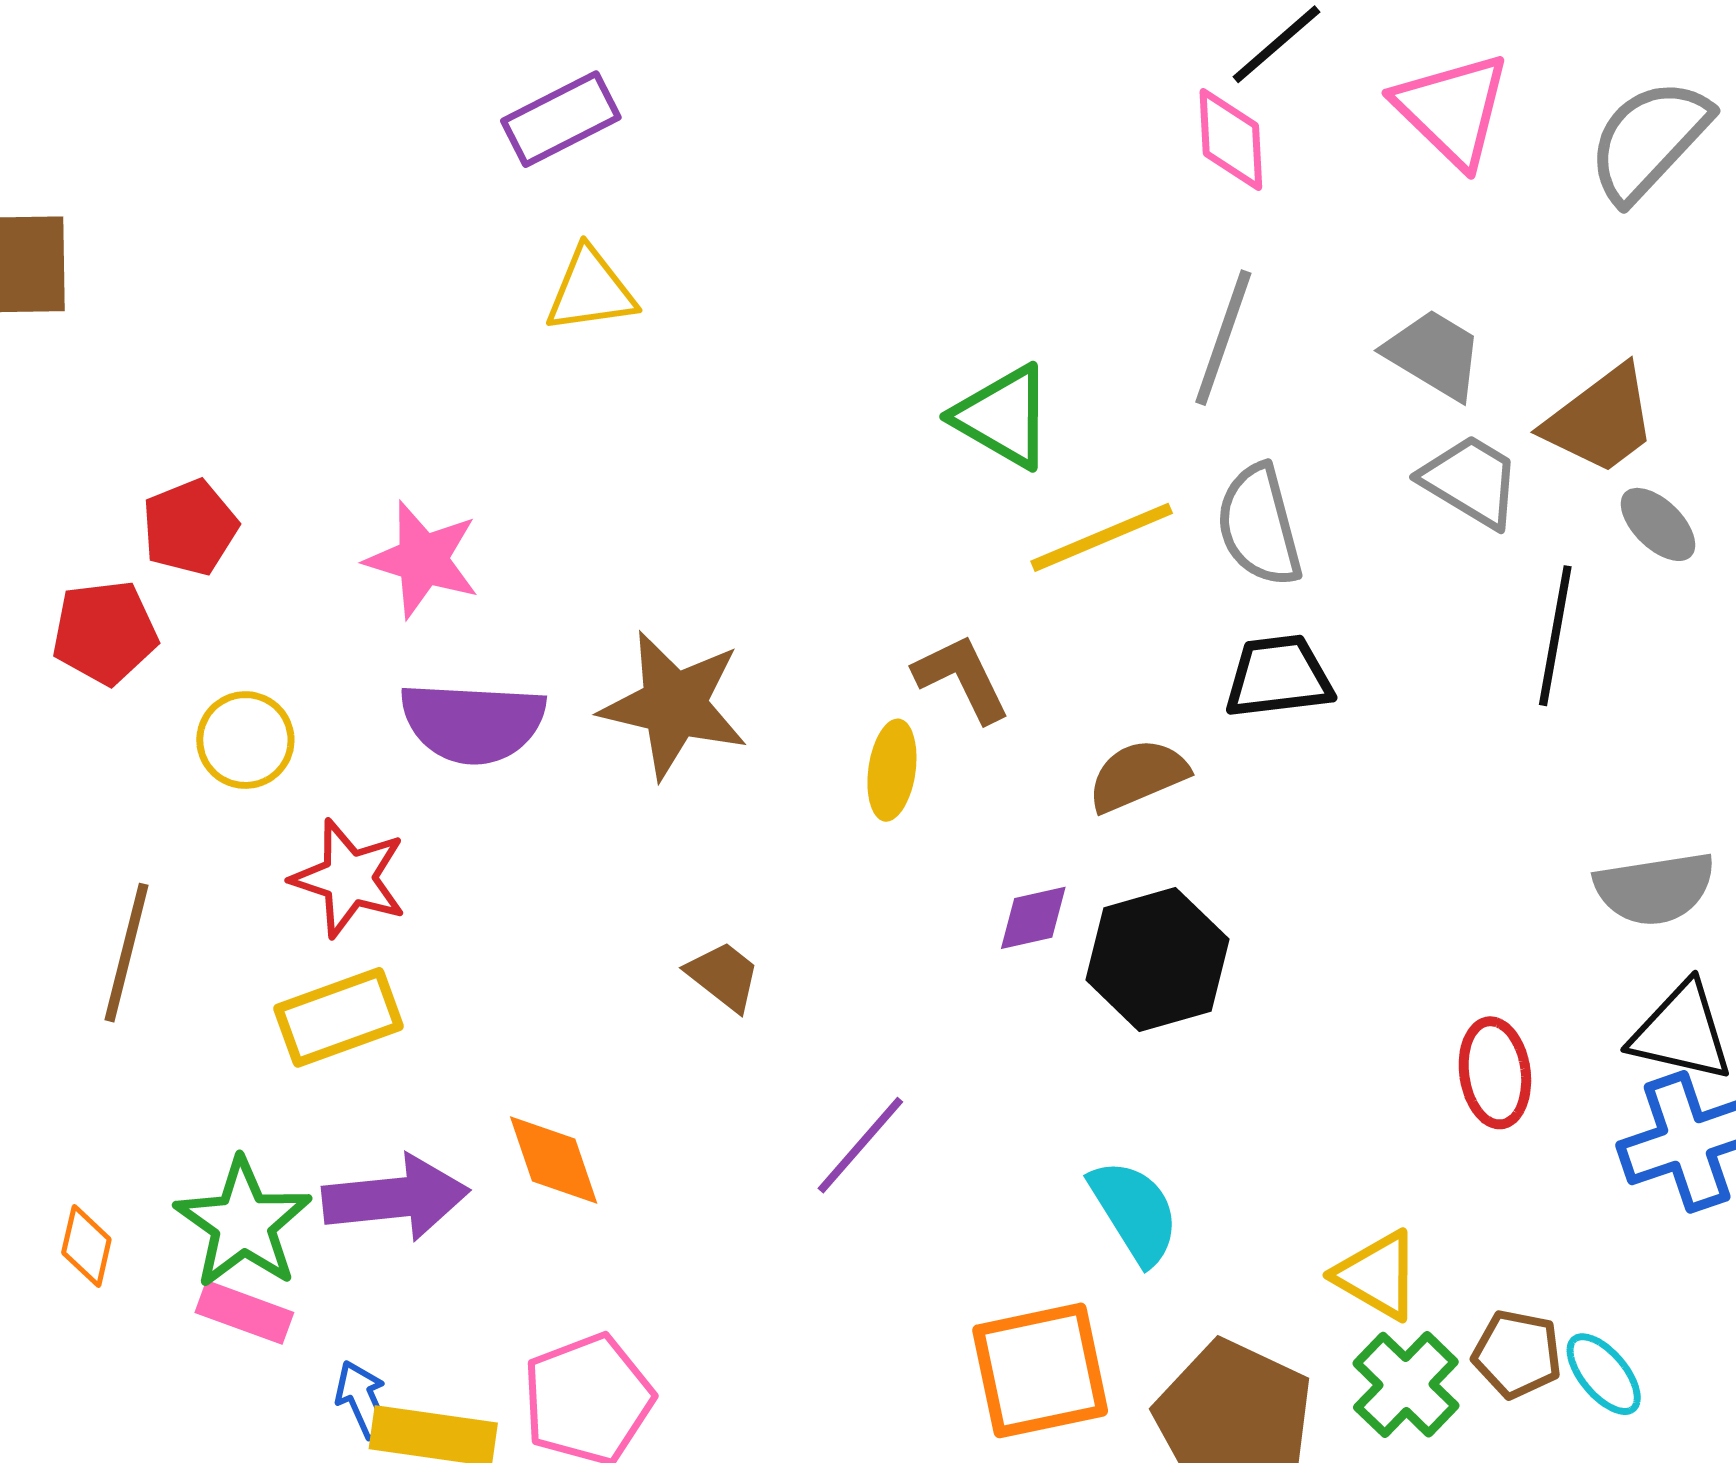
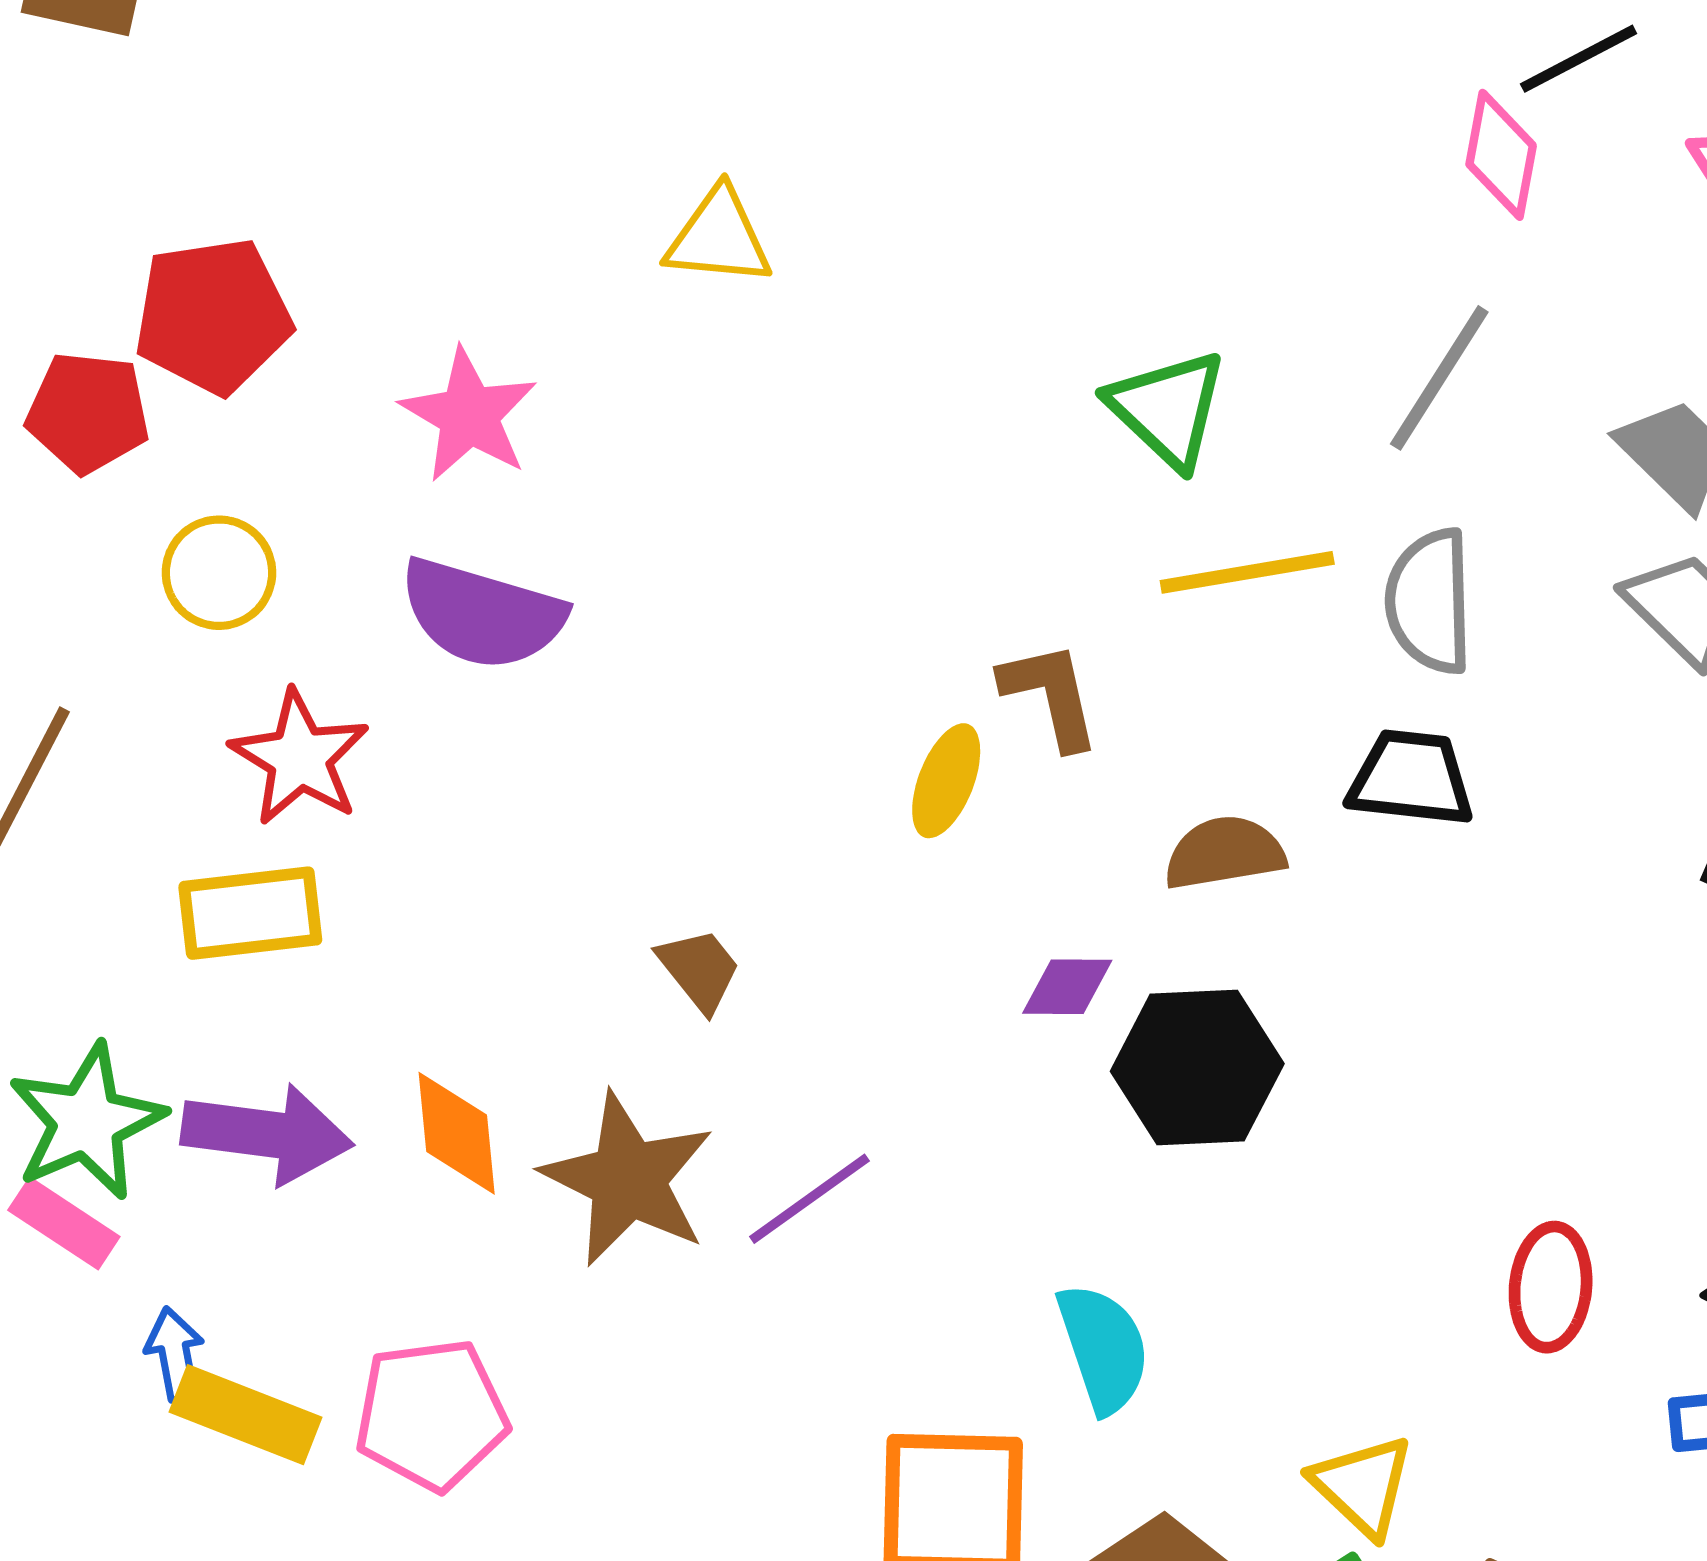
yellow triangle: (591, 291) -> (719, 237), moved
red pentagon: (190, 527) -> (213, 316), size x1.4
brown star: (674, 705) -> (628, 1179), moved

